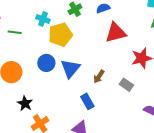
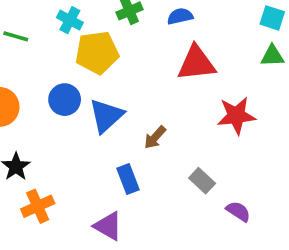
gray rectangle: (126, 85) -> (202, 181), moved

